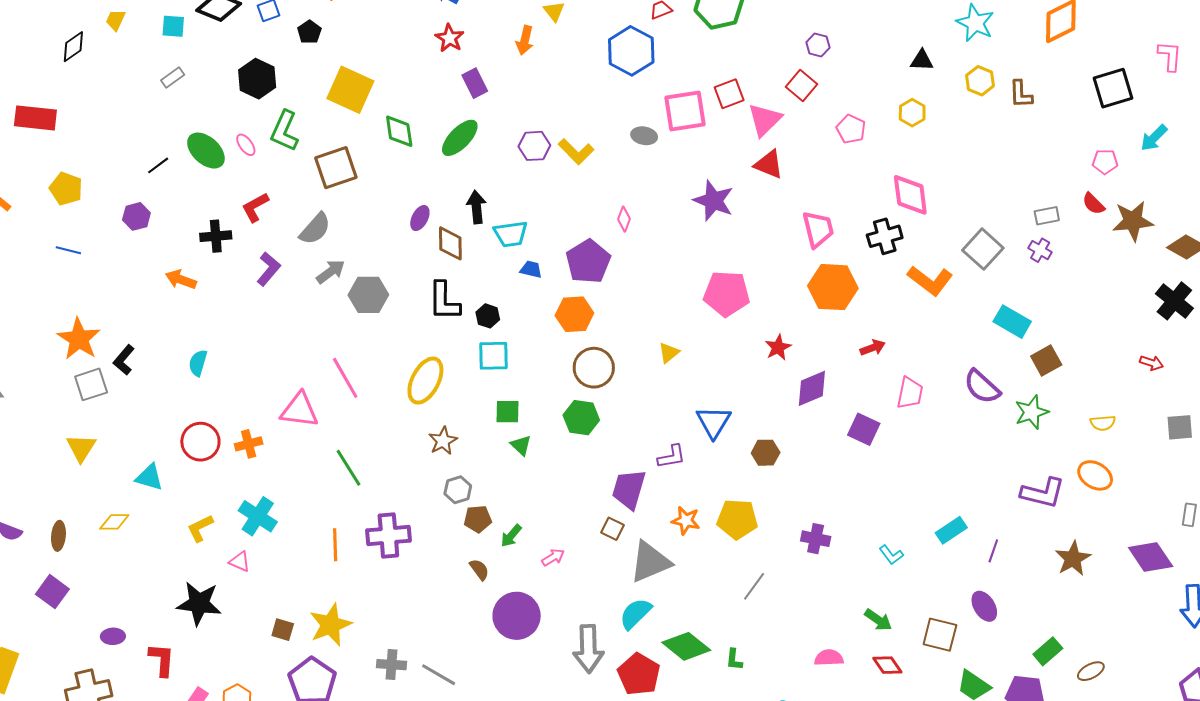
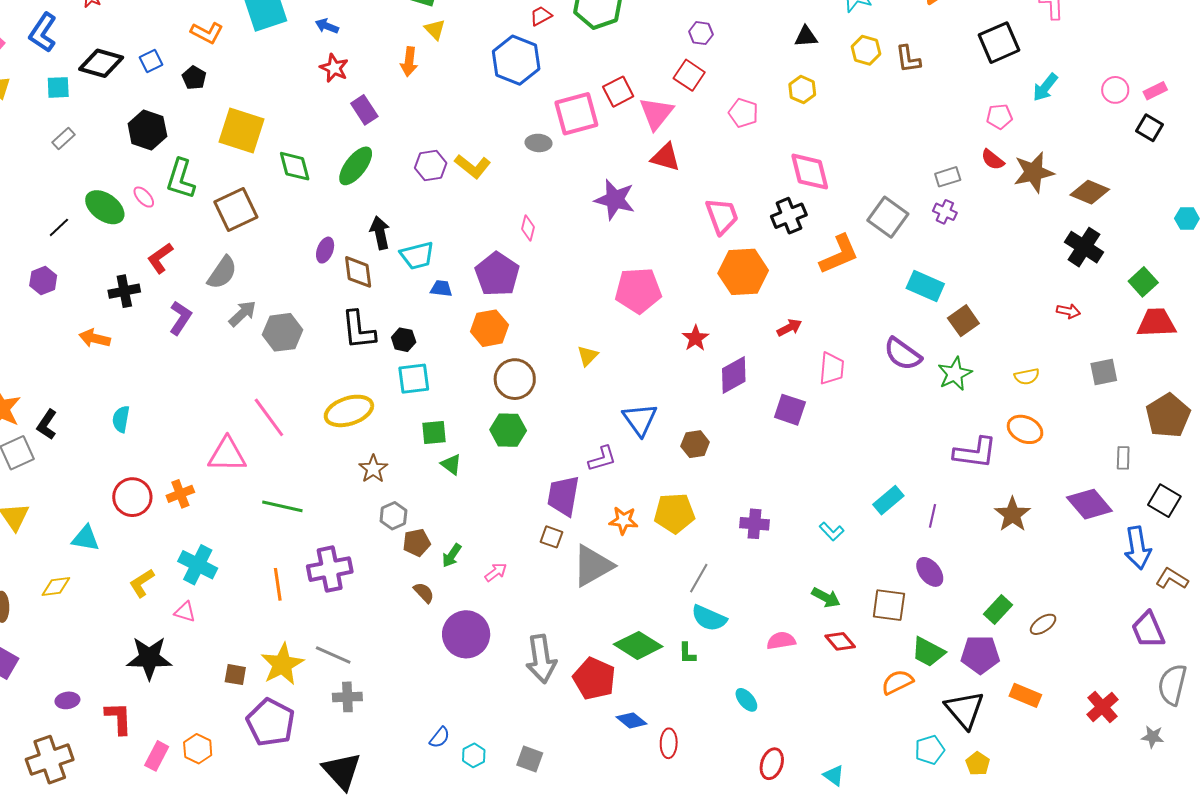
orange L-shape: (930, 280) -> (839, 254), turned -54
yellow ellipse: (425, 381) -> (349, 411), turned 51
green line: (349, 468) -> (282, 506), turned -39
cyan semicircle: (635, 614) -> (709, 618), moved, turned -105
gray line: (439, 675) -> (333, 655), moved

